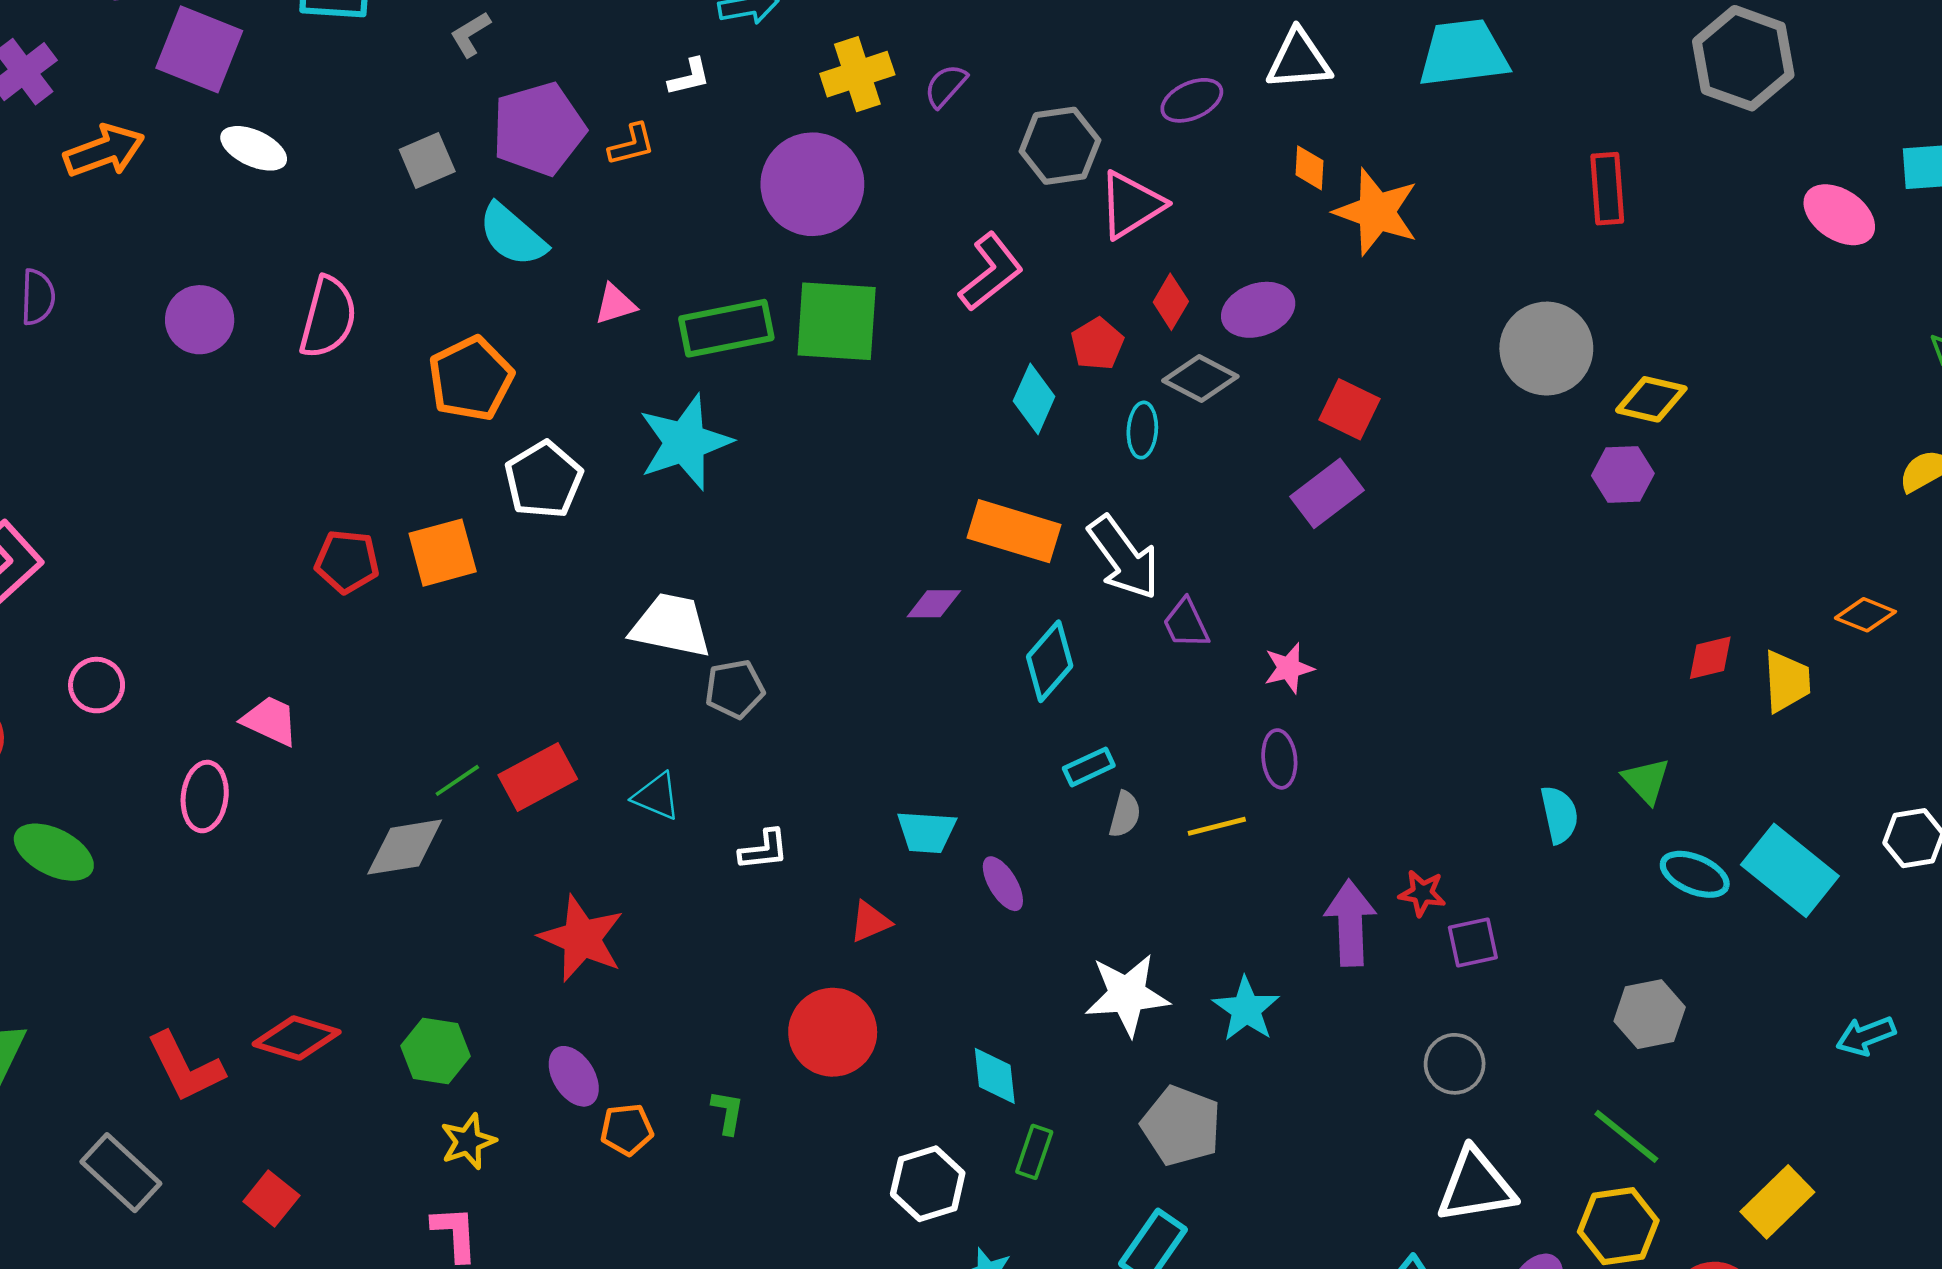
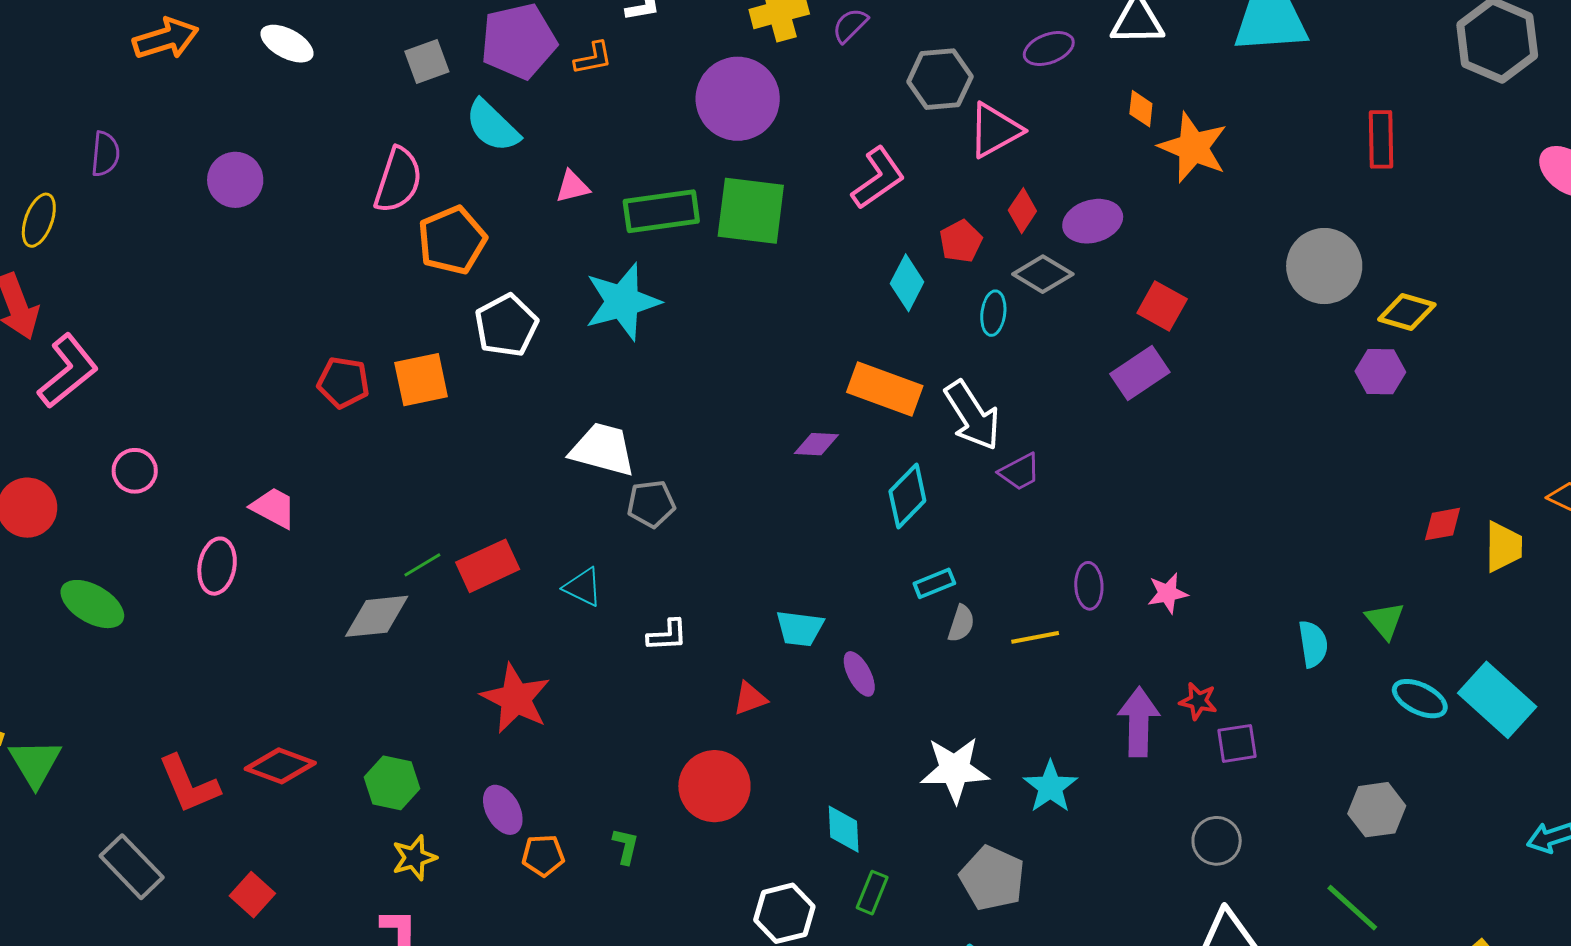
pink semicircle: (328, 317) -> (398, 180), moved
purple trapezoid: (1186, 624) -> (1020, 472), turned -96
pink star: (1289, 668) -> (1168, 593), moved

